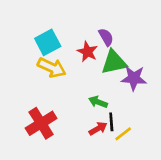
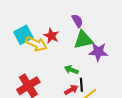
cyan square: (48, 42) -> (23, 35), moved
red star: (87, 52) -> (51, 36), moved

